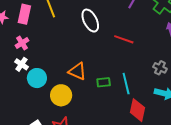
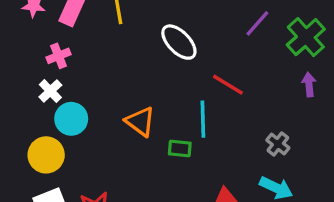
white ellipse: (90, 21) -> (179, 42), turned -30
cyan line: (126, 84) -> (203, 119), moved
yellow circle: (61, 95) -> (46, 155), moved

